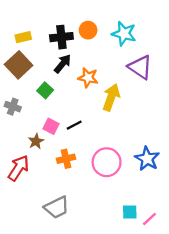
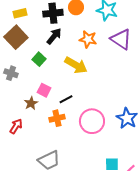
orange star: (88, 78) -> (88, 39), moved
yellow arrow: (111, 97) -> (76, 65), moved, turned 100
black line: (74, 125) -> (66, 99), moved
red arrow: (19, 168) -> (16, 126), size x0.7

